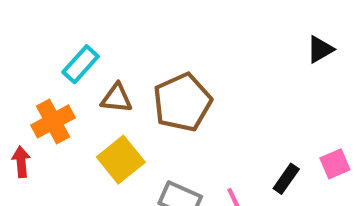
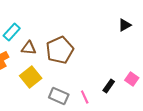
pink square: (335, 164) -> (132, 79), turned -32

